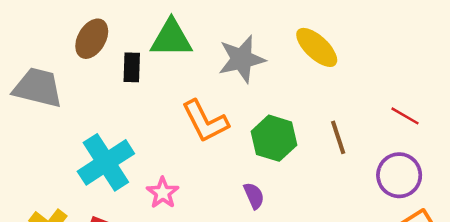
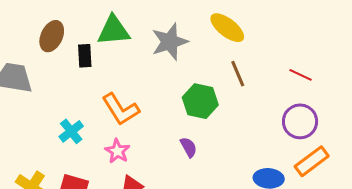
orange L-shape: (205, 121) -> (121, 109), moved
brown line: (338, 137) -> (238, 74), moved
cyan cross: (106, 162) -> (71, 131), size x0.6

